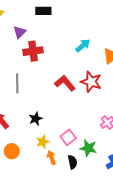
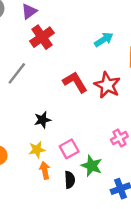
red cross: (33, 51) -> (42, 37), turned -36
gray line: (17, 83) -> (17, 73), turned 30
black star: (36, 119) -> (42, 120), moved

